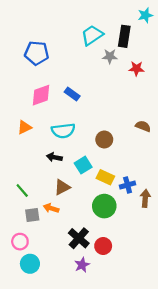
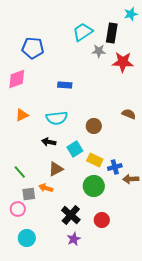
red star: (136, 69) -> (123, 62), size x1.5
blue rectangle: (72, 94) -> (65, 85), turned -32
pink diamond: (41, 95) -> (17, 79), moved
brown arrow: (145, 198) -> (131, 179), turned -98
pink circle: (20, 242) -> (18, 209), moved
red circle: (103, 246) -> (102, 220), moved

